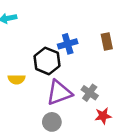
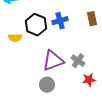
black hexagon: (47, 61) -> (36, 25), moved
yellow semicircle: (16, 79) -> (15, 38), moved

